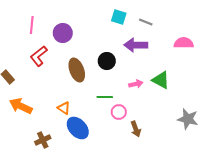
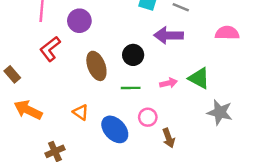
green line: (105, 97) -> (131, 88), moved
gray star: (188, 119) -> (220, 112), moved
blue ellipse: (78, 128) -> (115, 129), moved

